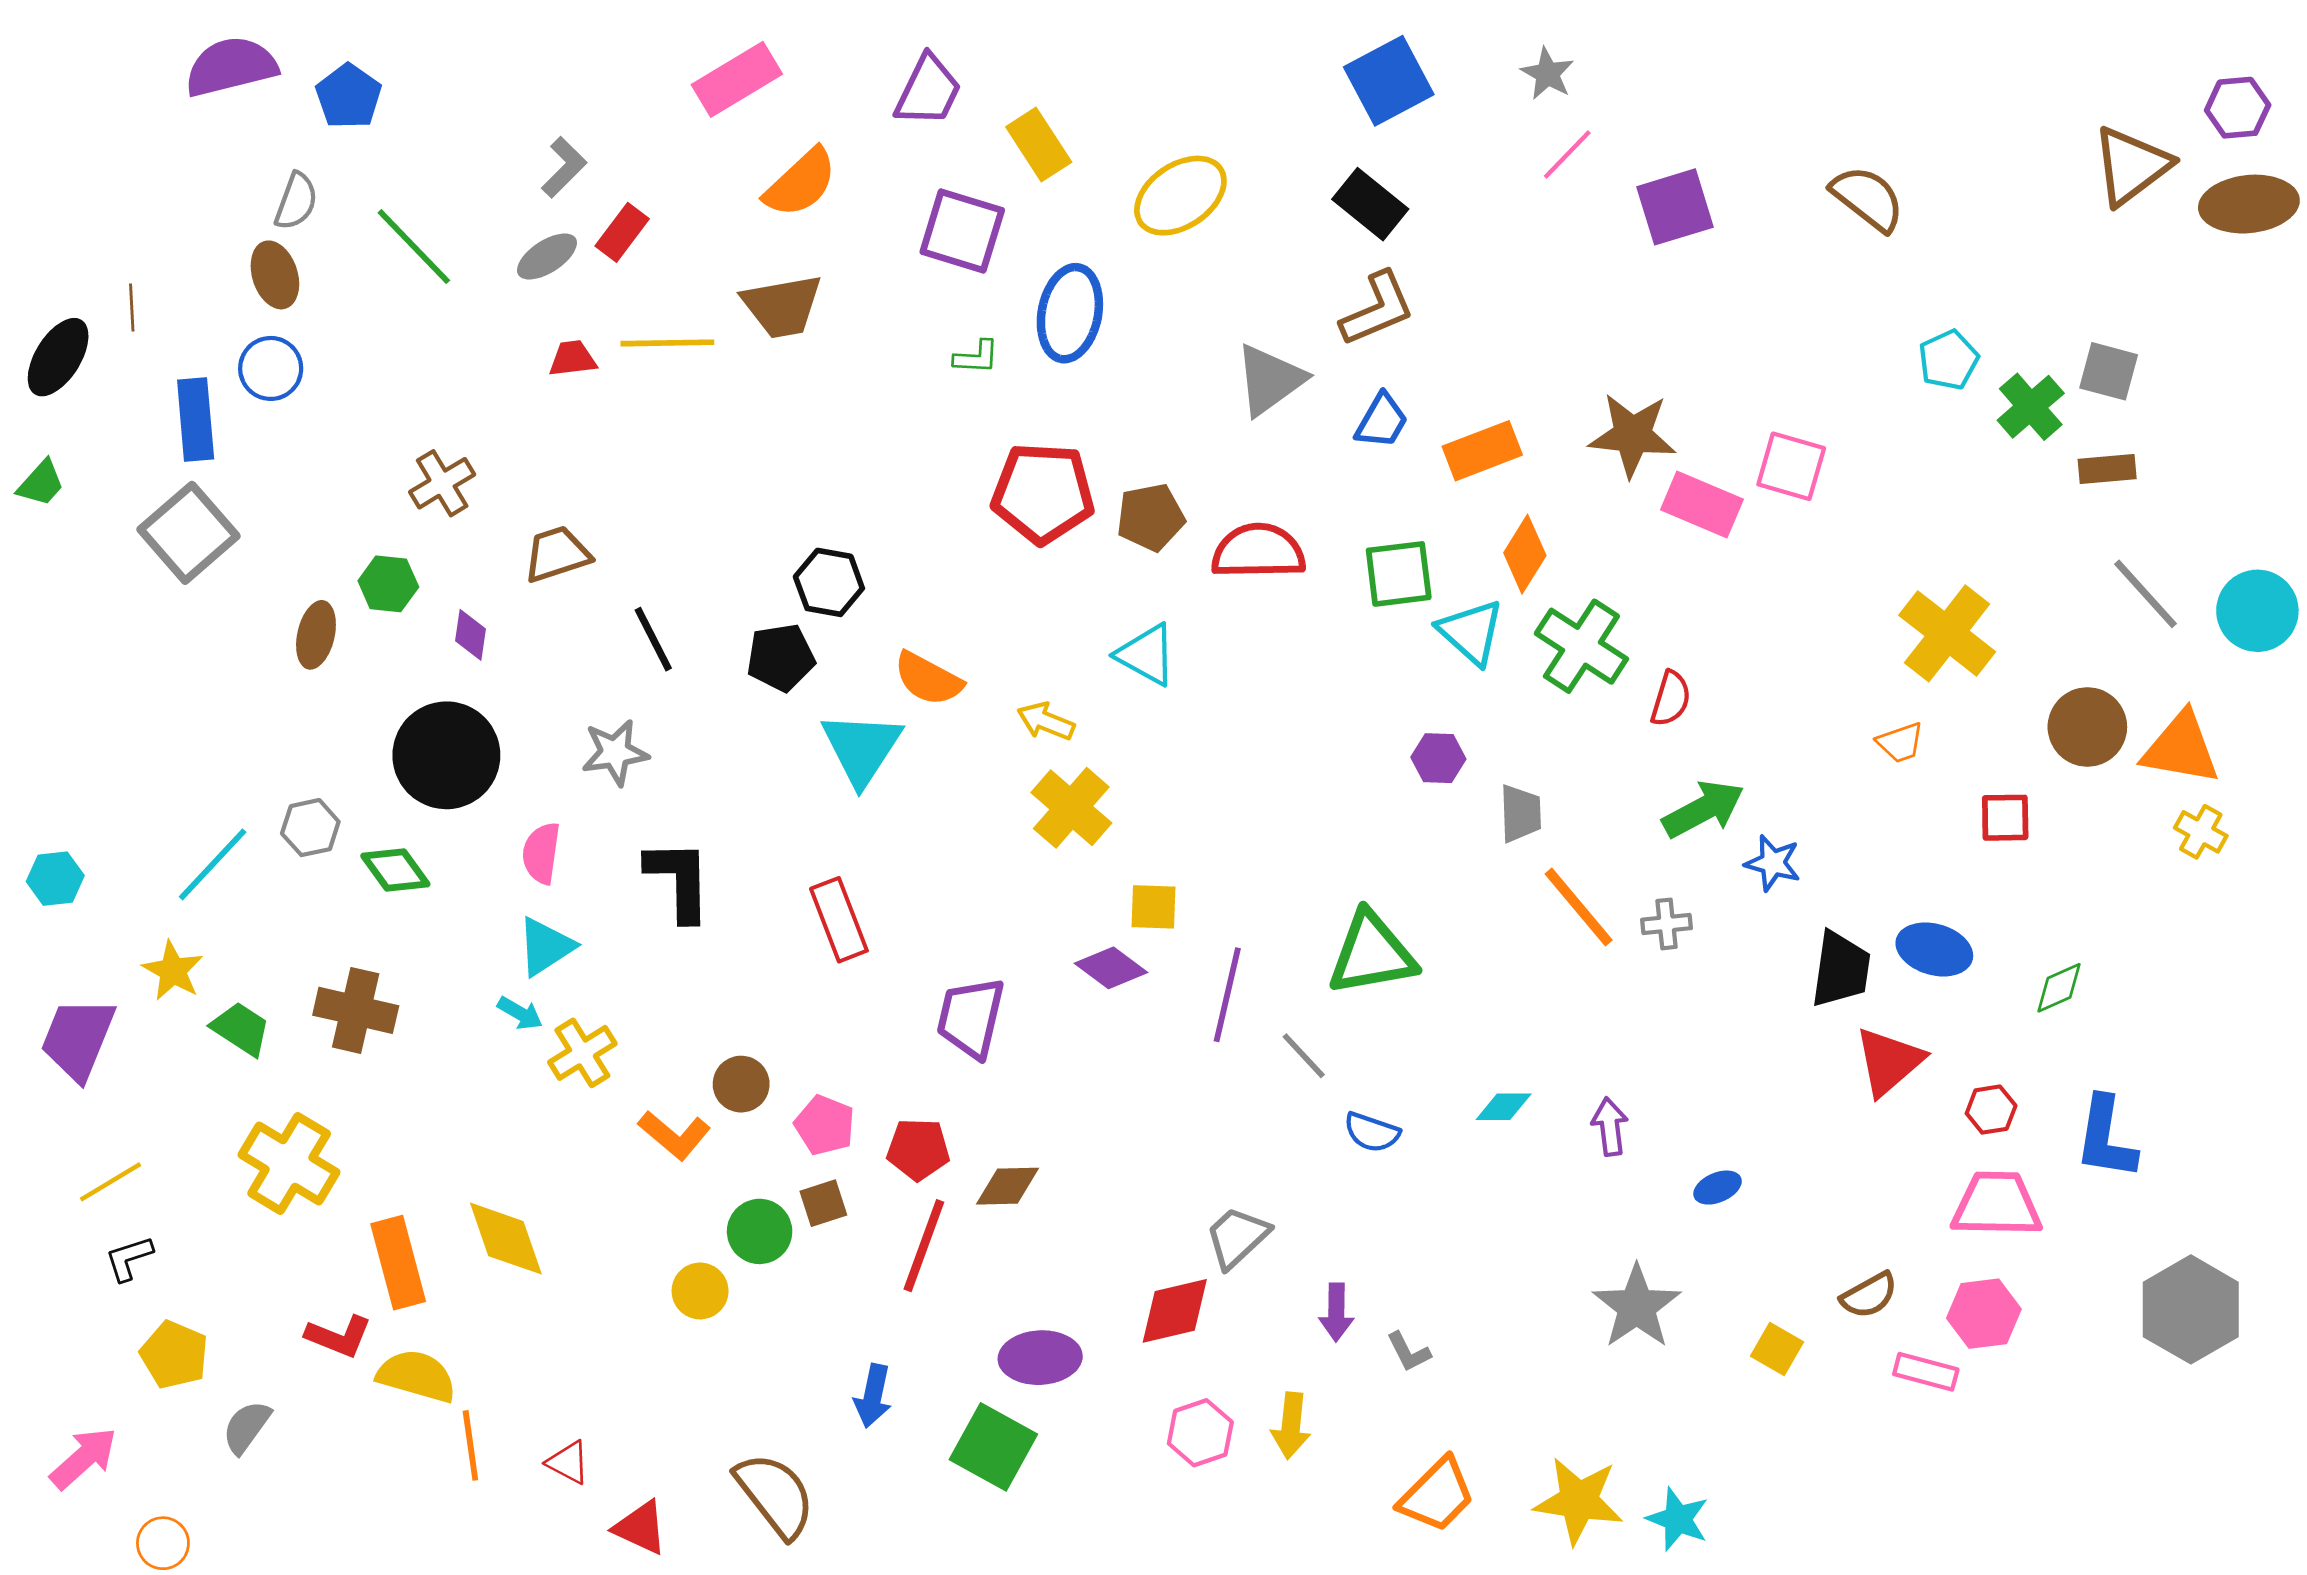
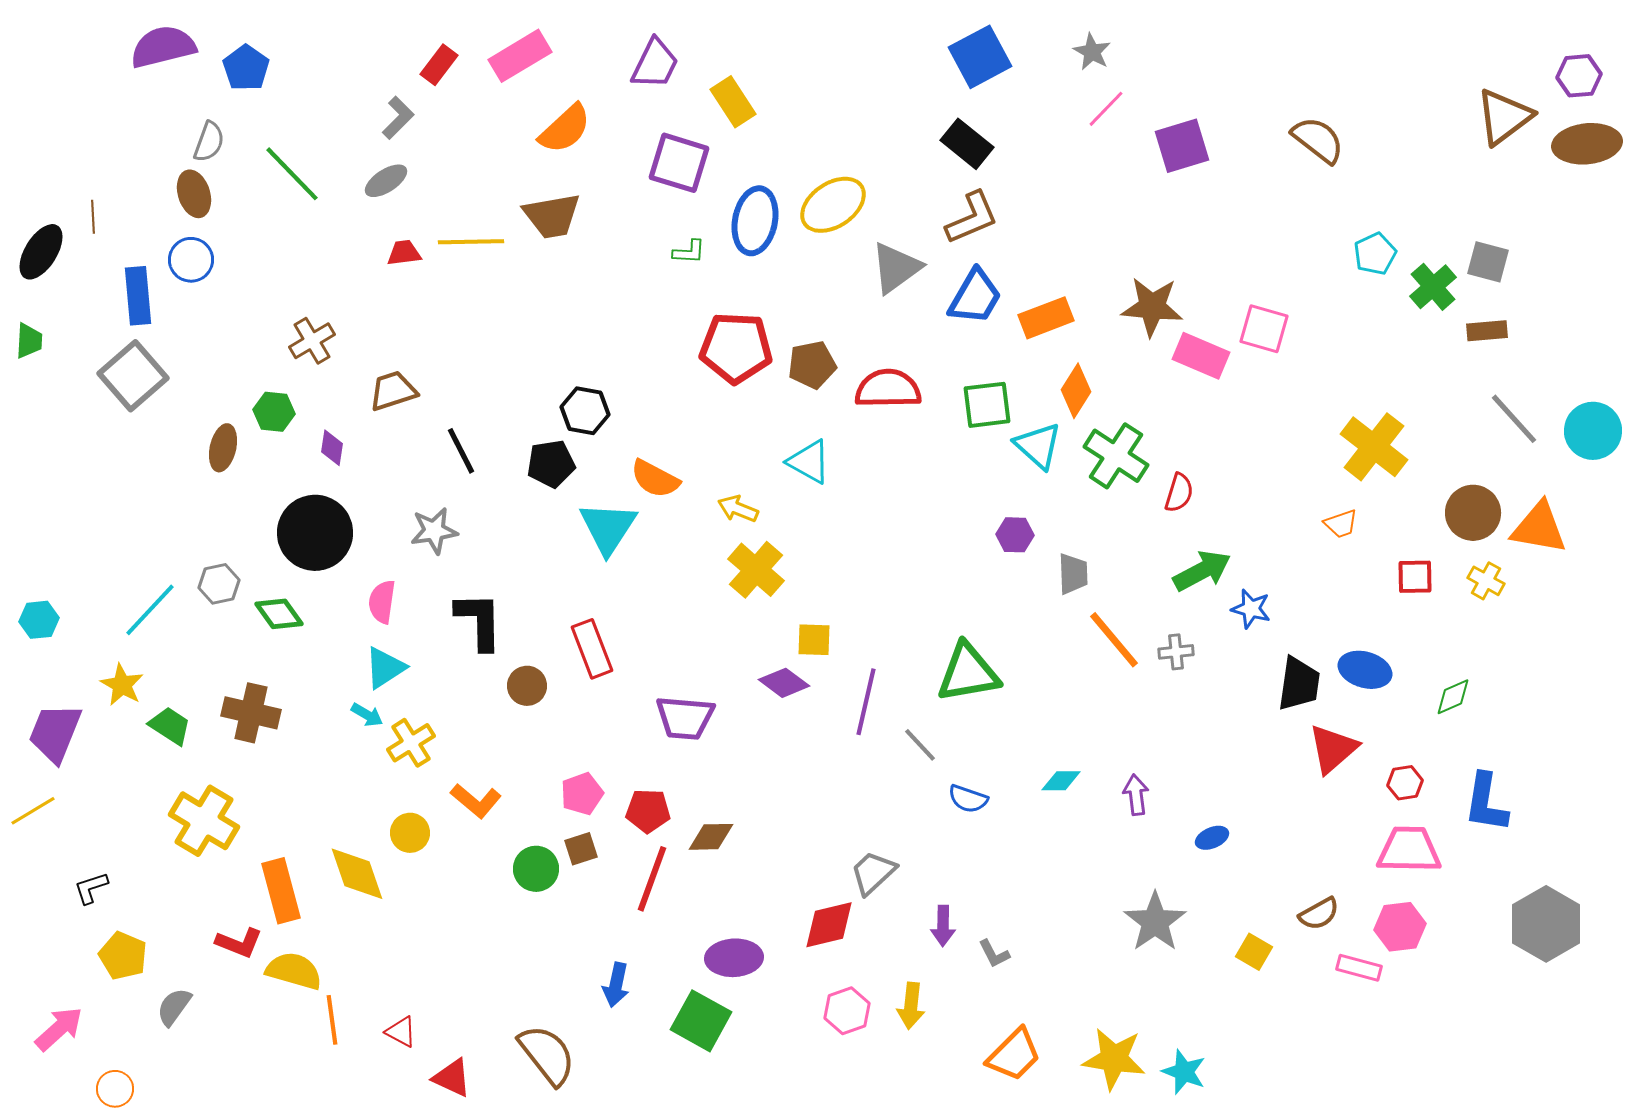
yellow ellipse: (1180, 196) -> (833, 205), moved
red rectangle: (622, 232) -> (439, 65), moved
blue trapezoid: (1382, 421) -> (975, 297), size x1.4
green trapezoid: (41, 483) -> (29, 341), turned -39
yellow cross: (2201, 832) -> (1486, 581), moved
purple trapezoid: (971, 1017) -> (685, 718), turned -98
brown circle: (741, 1084) -> (527, 686), moved
pink pentagon: (825, 1125) -> (582, 794), turned 30
yellow line: (111, 1182) -> (33, 811), moved
yellow circle: (700, 1291) -> (410, 833), moved

